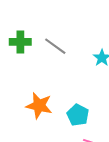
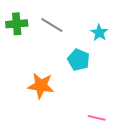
cyan pentagon: (78, 115) -> (79, 60), moved

